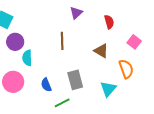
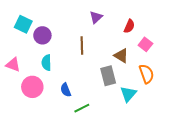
red semicircle: (109, 22) -> (129, 26), turned 40
purple circle: (15, 42) -> (42, 35), moved
pink square: (134, 42) -> (145, 44), moved
gray rectangle: (75, 80) -> (108, 76), moved

